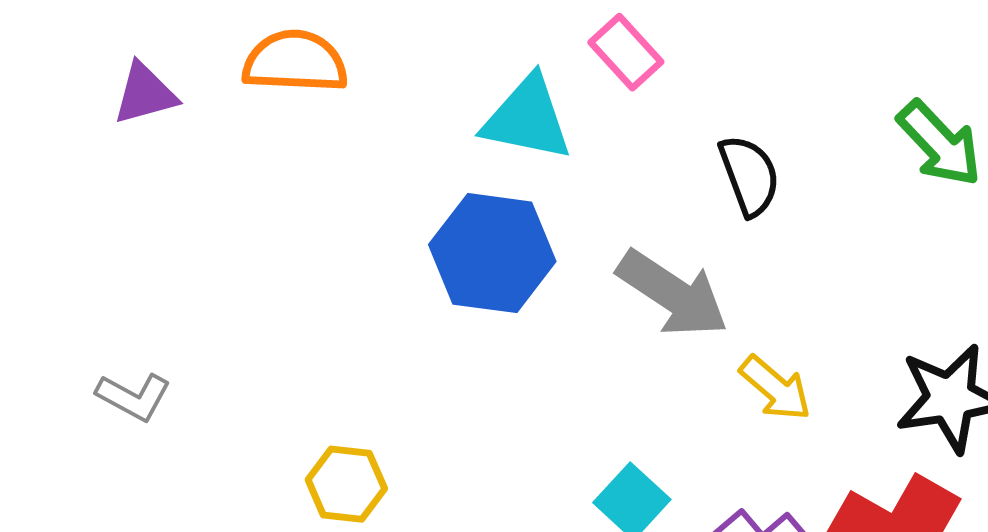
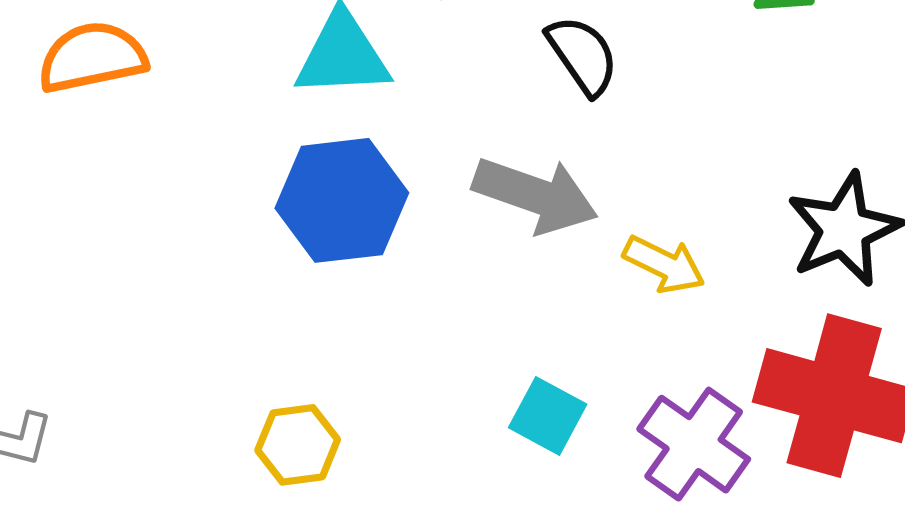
yellow hexagon: (346, 484) -> (298, 445), moved

